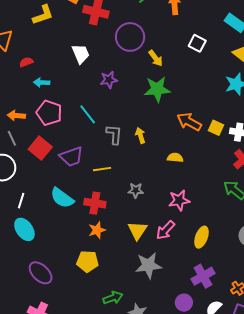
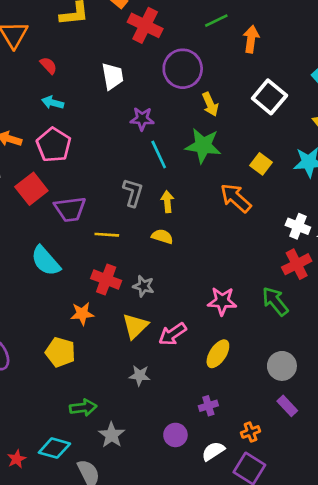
white square: (197, 43) -> (269, 97), size x1.4
red semicircle: (26, 62) -> (48, 65), moved, turned 56
cyan line: (88, 114) -> (159, 155), moved
yellow square: (216, 128) -> (261, 164), moved
yellow semicircle: (175, 158) -> (162, 236), moved
gray star: (136, 190) -> (144, 286), moved
pink star: (179, 200) -> (222, 301), moved
red cross: (95, 203) -> (106, 279), moved
gray star: (148, 265) -> (140, 375), size x0.6
purple cross: (203, 276) -> (208, 406), size x0.6

